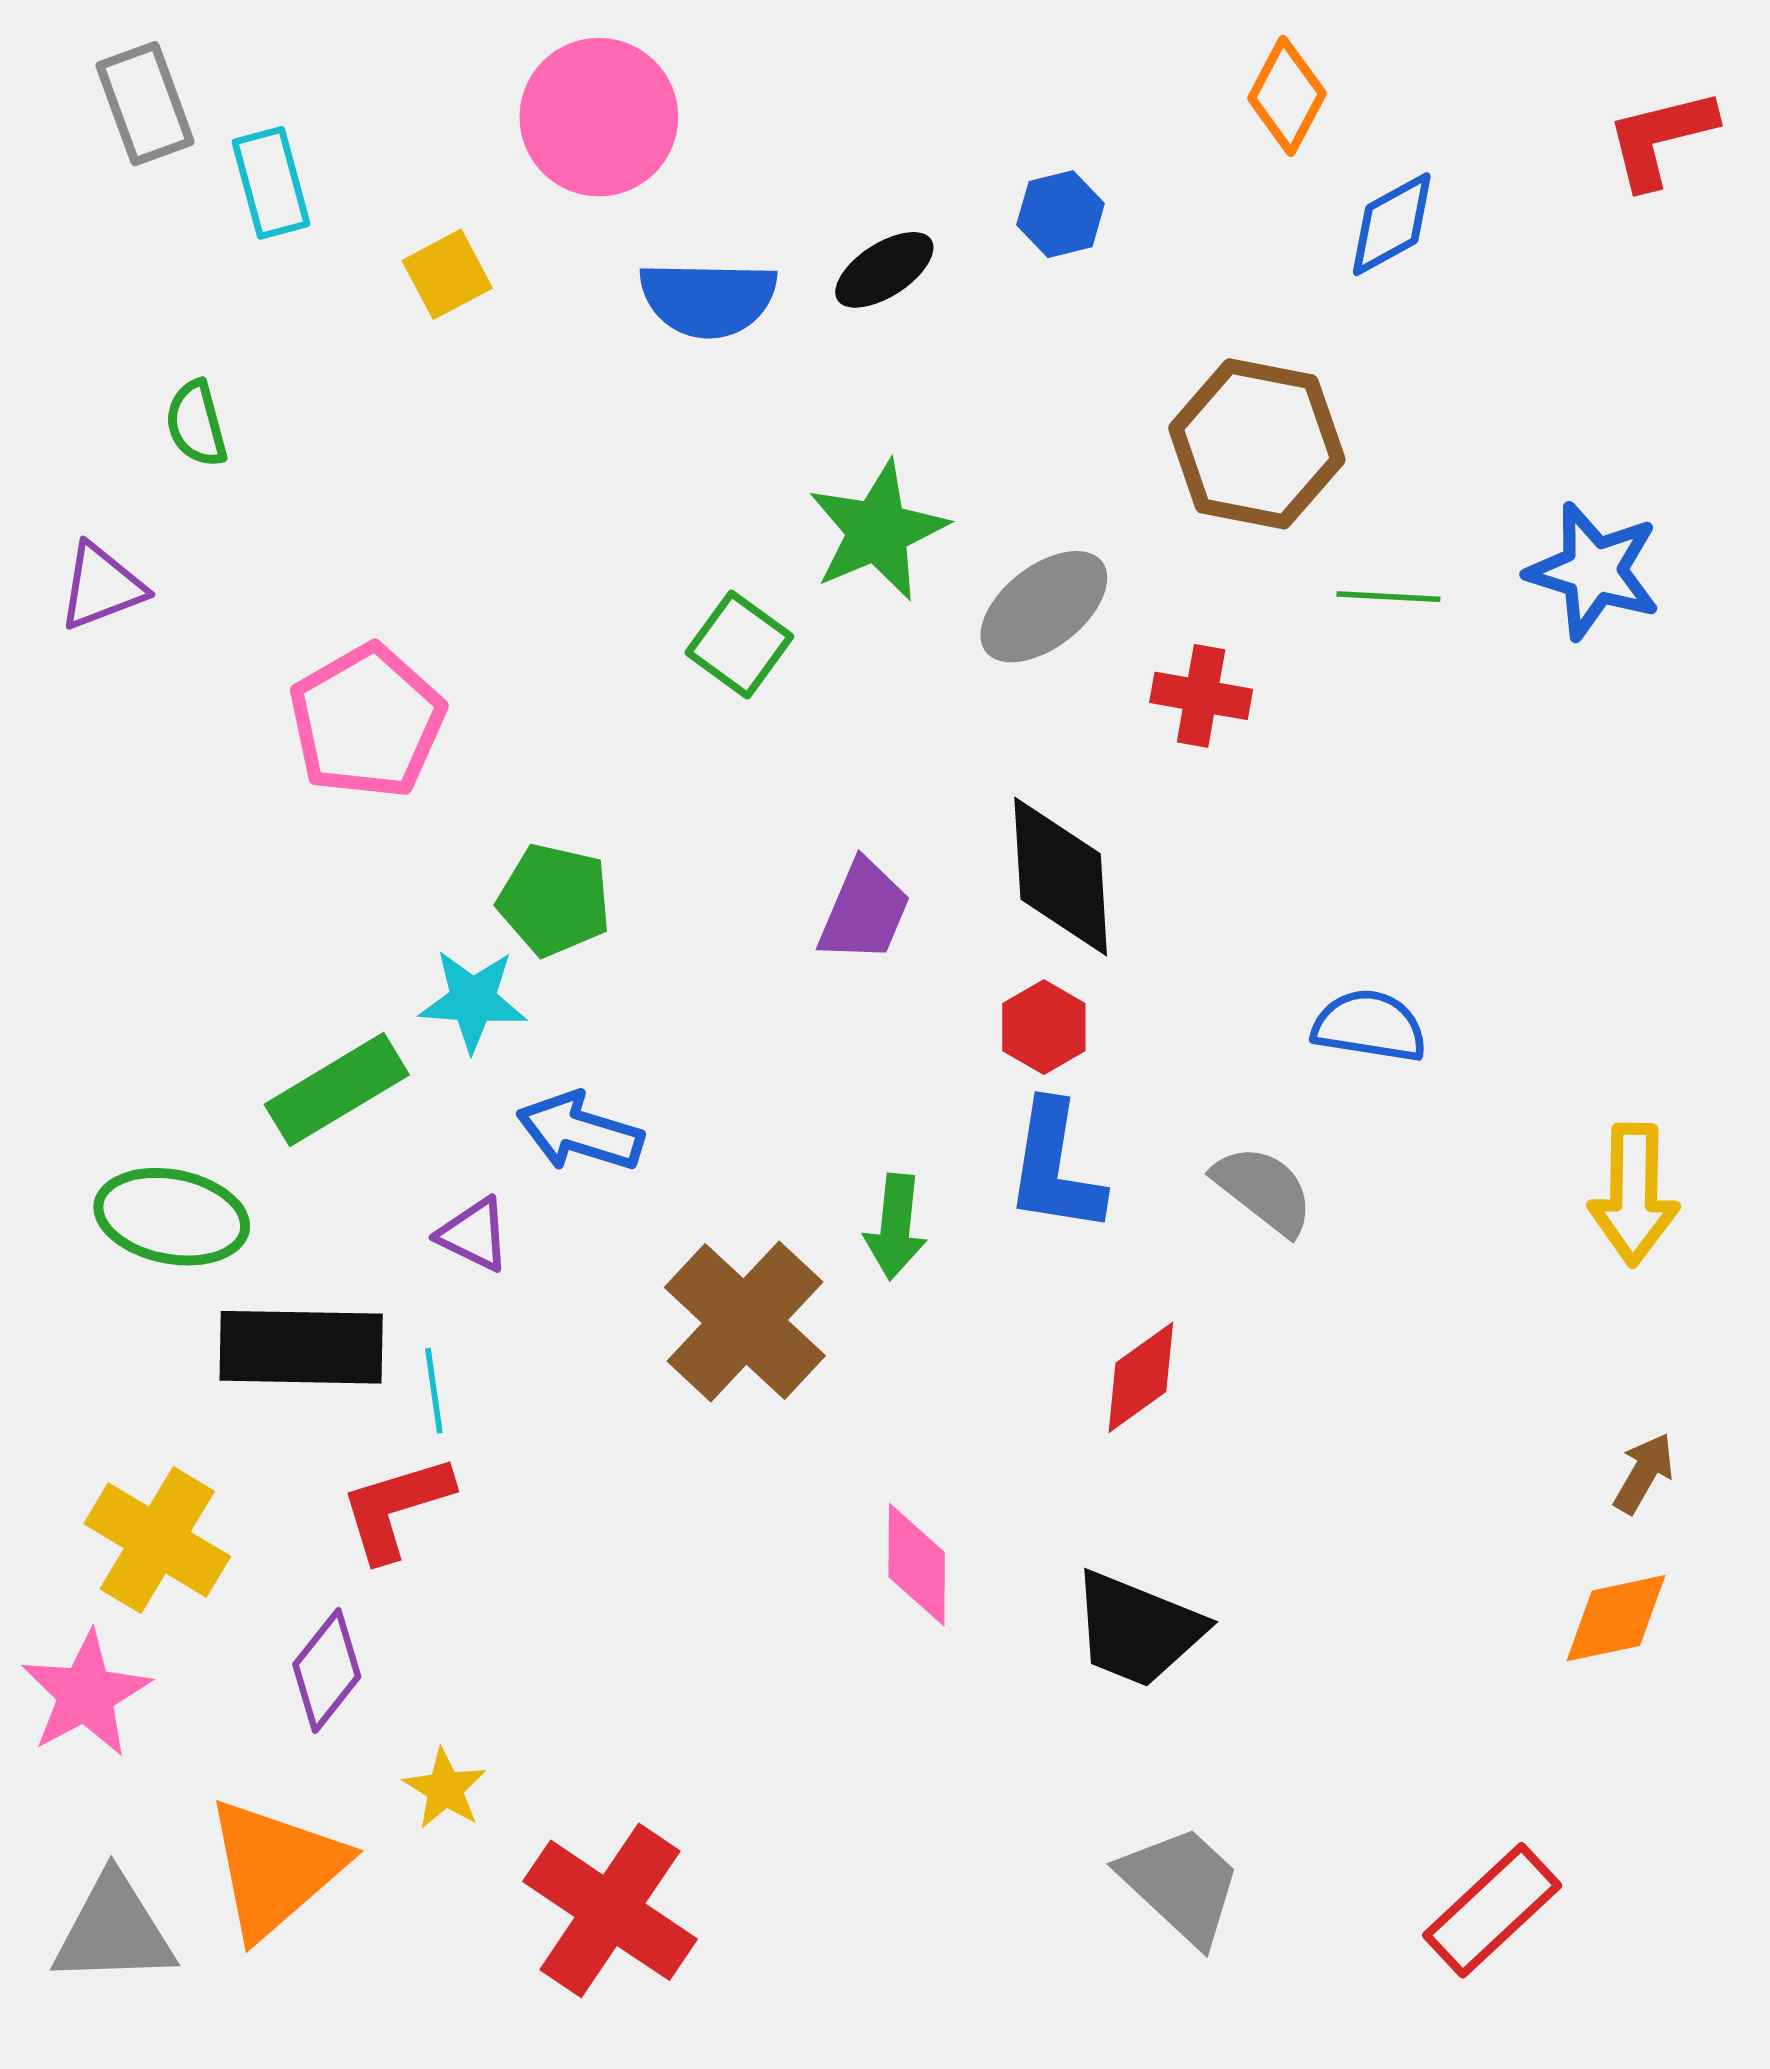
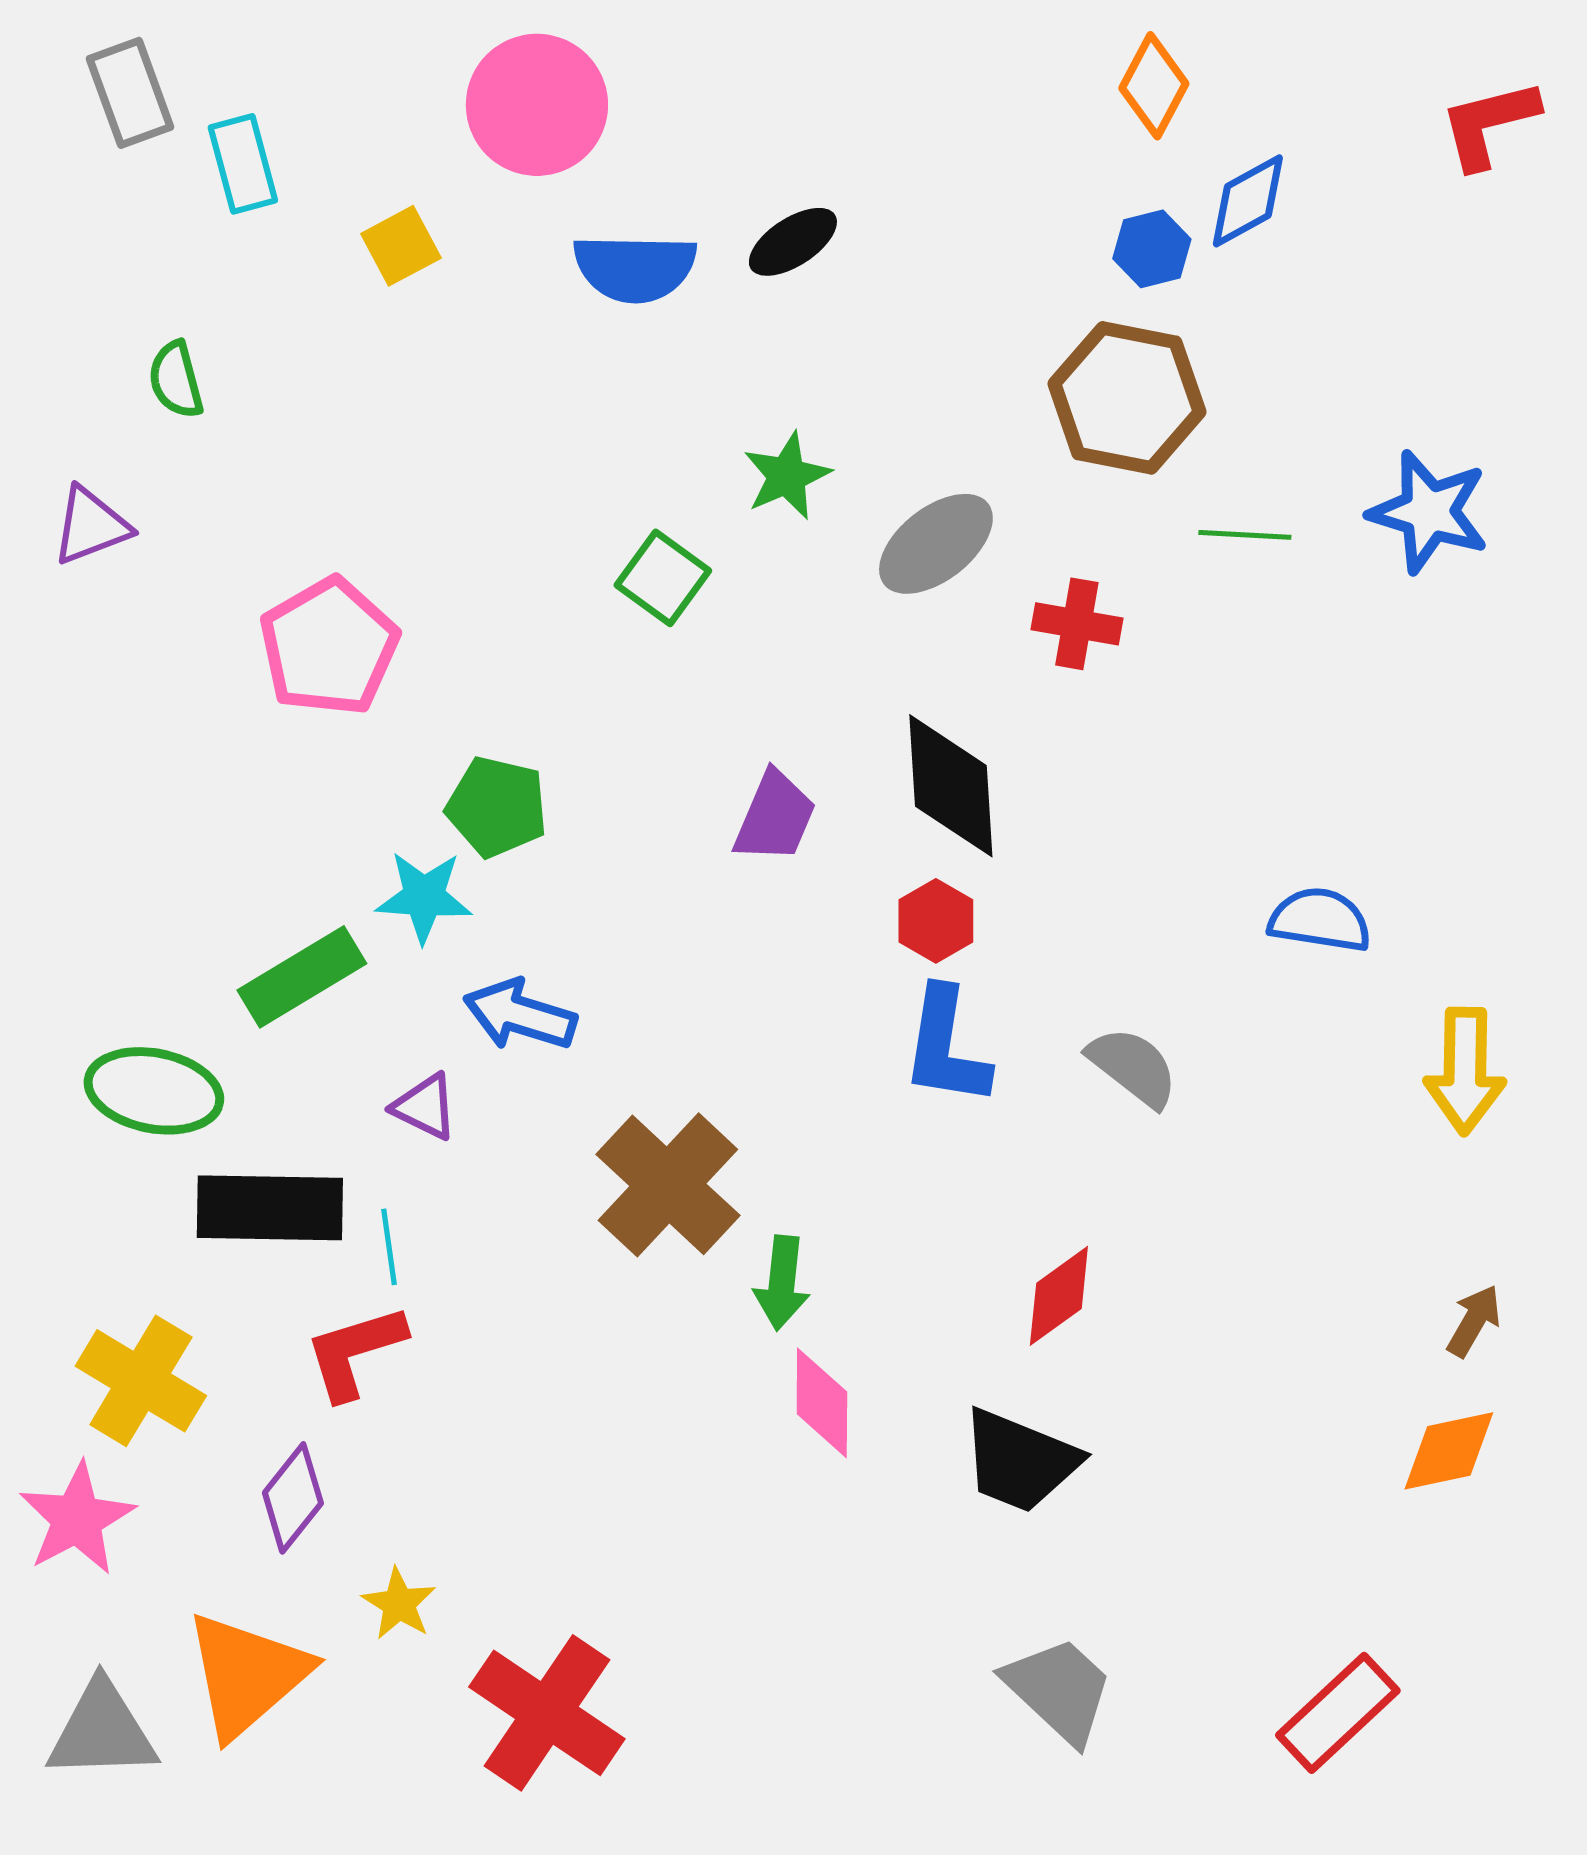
blue hexagon: (1061, 214) -> (1152, 249), moved
green star: (878, 531) -> (787, 476), size x0.7
blue semicircle: (1369, 1026) -> (1320, 920), moved
green arrow: (896, 1227) -> (782, 1283), moved
red diamond: (1141, 1377) -> (1059, 1296), moved

